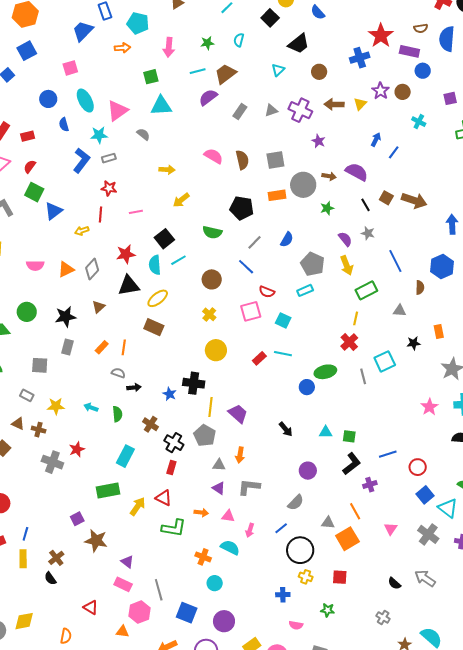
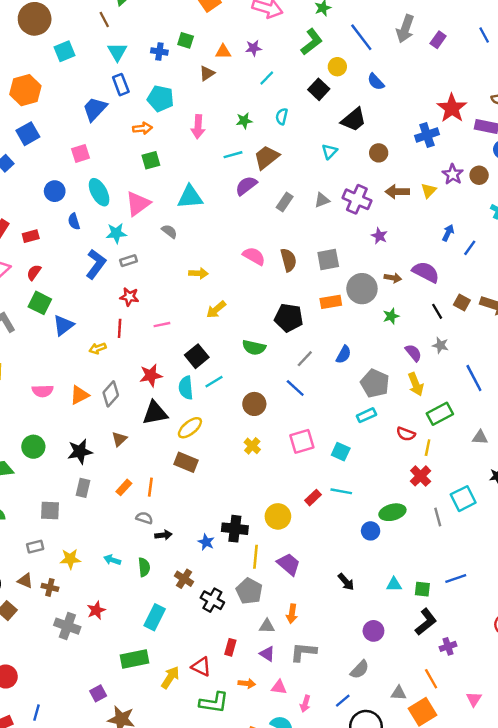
green square: (151, 77) -> (151, 160), moved
red semicircle: (267, 292) -> (406, 434), moved
yellow circle: (216, 350) -> (278, 516), moved
gray rectangle: (27, 395) -> (35, 547), turned -40
blue line: (388, 454) -> (456, 578), moved
red rectangle: (171, 467) -> (230, 647), moved

